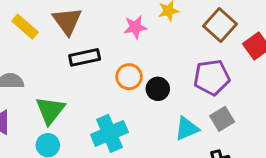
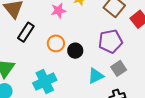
black rectangle: (85, 57) -> (26, 32), turned -42

